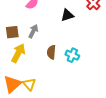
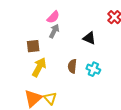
black triangle: (67, 15) -> (89, 38), moved, turned 40
gray arrow: (33, 31) -> (54, 31), moved

